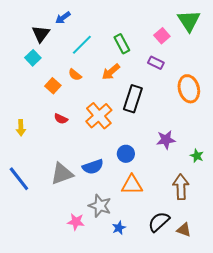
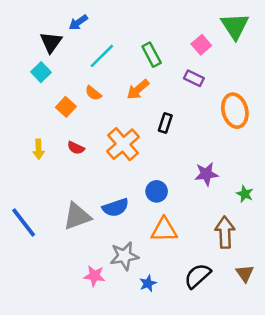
black rectangle: (133, 99) -> (165, 123), size x0.6
yellow arrow: (21, 128) -> (39, 149), moved
gray star: (100, 206) -> (124, 256), turned -30
brown triangle: (184, 230) -> (245, 273), moved, turned 35

